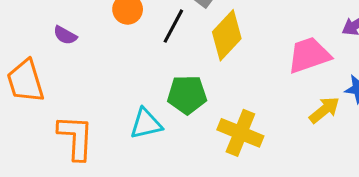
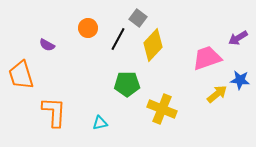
cyan triangle: (146, 124) -> (100, 123), moved, size x0.7

